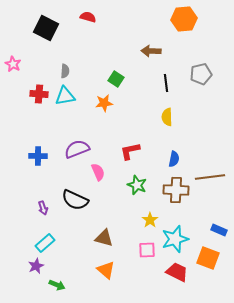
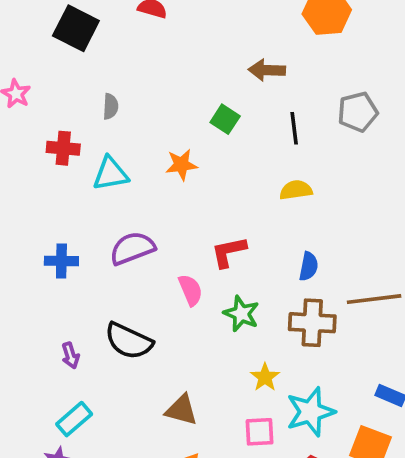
green square: (116, 79) -> (225, 119), moved
cyan triangle: (65, 96) -> (110, 174), moved
yellow semicircle: (167, 117) -> (296, 190), turned 84
pink semicircle: (98, 172) -> (190, 290), moved

